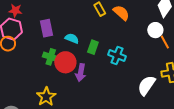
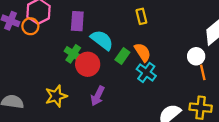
orange semicircle: (121, 13) -> (143, 52), moved
cyan semicircle: (72, 38) -> (102, 40), size x1.5
purple arrow: (81, 73) -> (98, 96), moved

